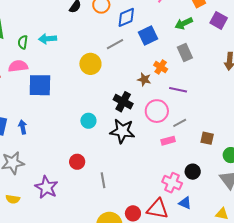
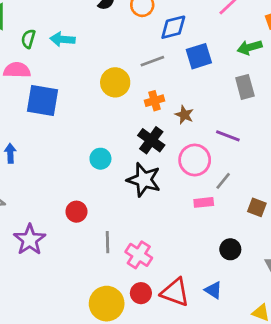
orange cross: (161, 67) -> (155, 101), moved, turned 32
gray line: (180, 123) -> (223, 181), turned -32
pink cross: (172, 183) -> (139, 255), moved

